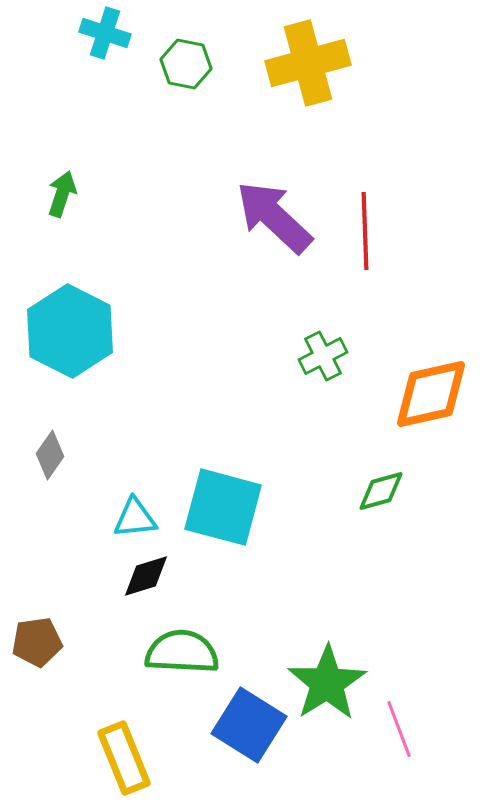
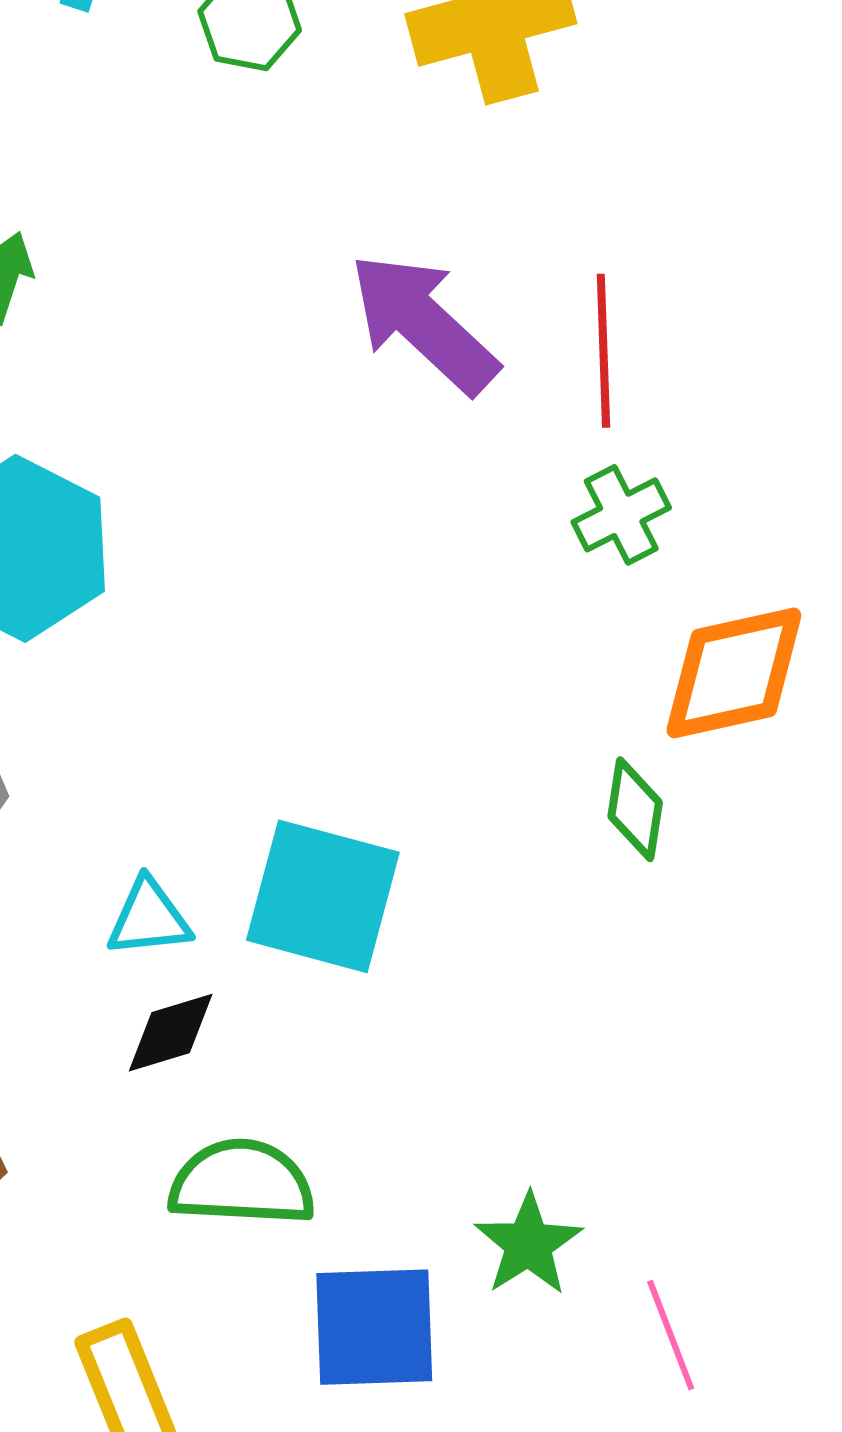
green cross: (323, 356) -> (621, 515), moved
green diamond: (381, 491) -> (635, 809), moved, turned -66
green star: (327, 683) -> (528, 1244), size x0.7
blue square: (249, 725) -> (374, 1327), turned -34

